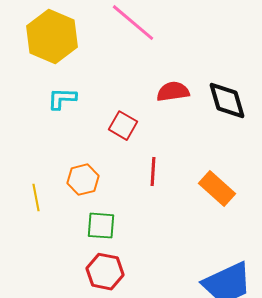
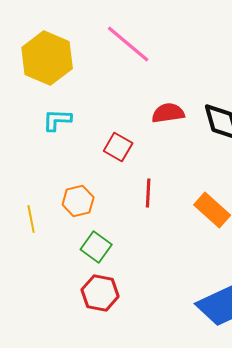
green square: (101, 226) -> (96, 247), turned 32

